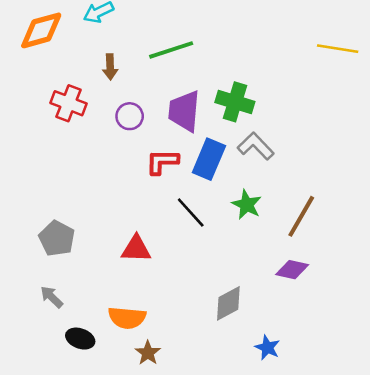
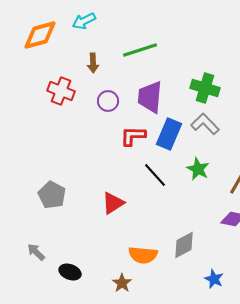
green cross: (235, 102) -> (205, 88), moved
red triangle: (136, 249) -> (113, 203), turned -35
gray arrow: (52, 297) -> (36, 252), moved
orange semicircle: (127, 318) -> (143, 255), moved

